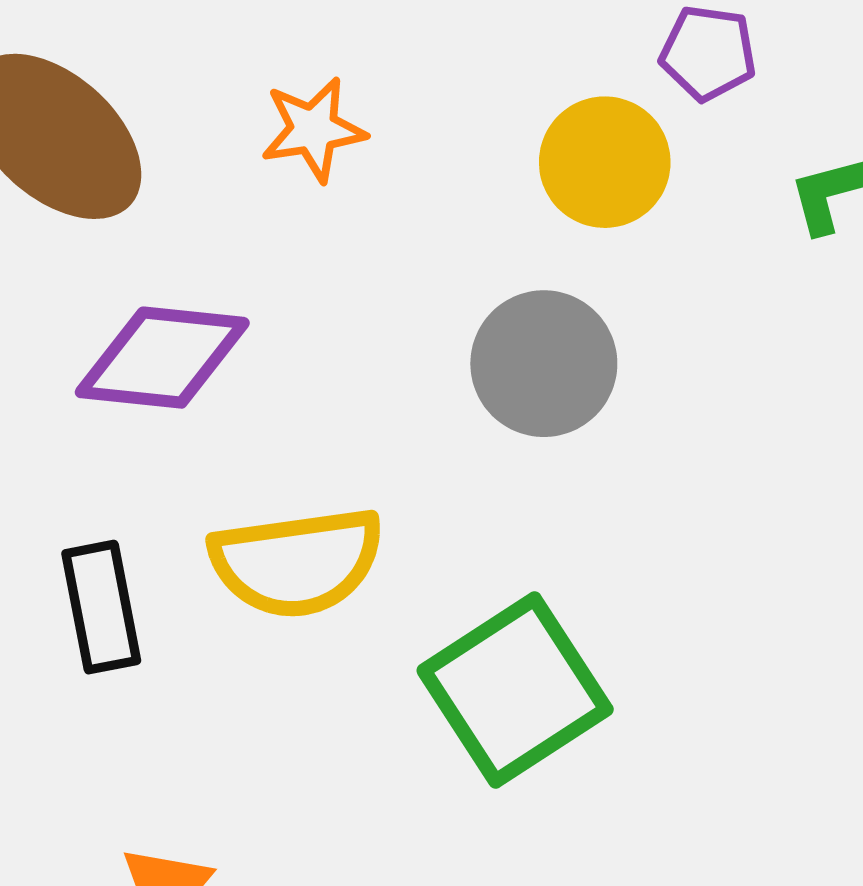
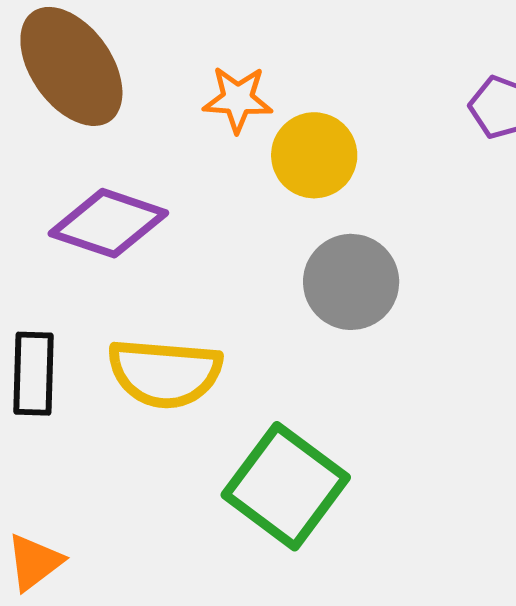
yellow circle: (605, 162) -> (314, 155), moved
green square: (515, 690) -> (286, 486), turned -33

